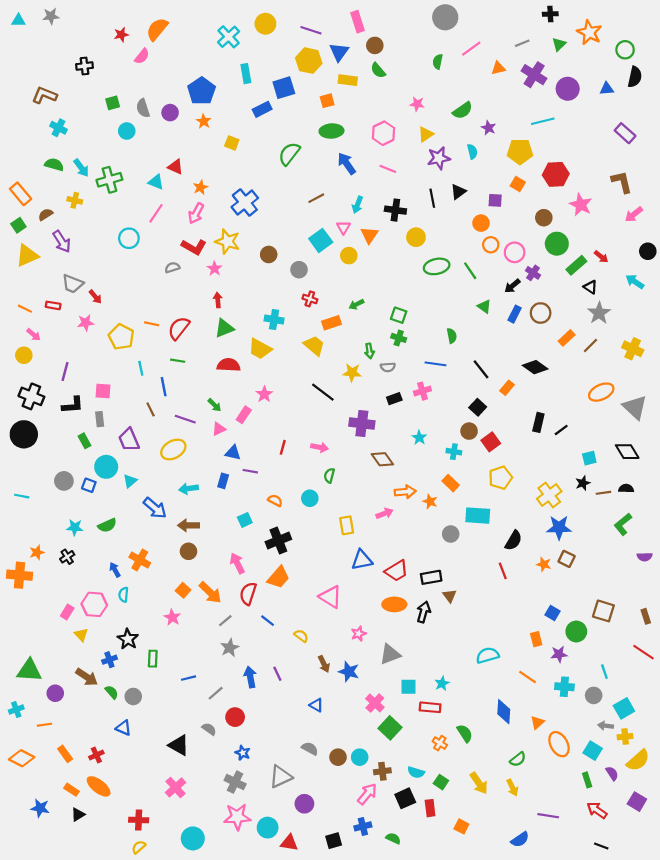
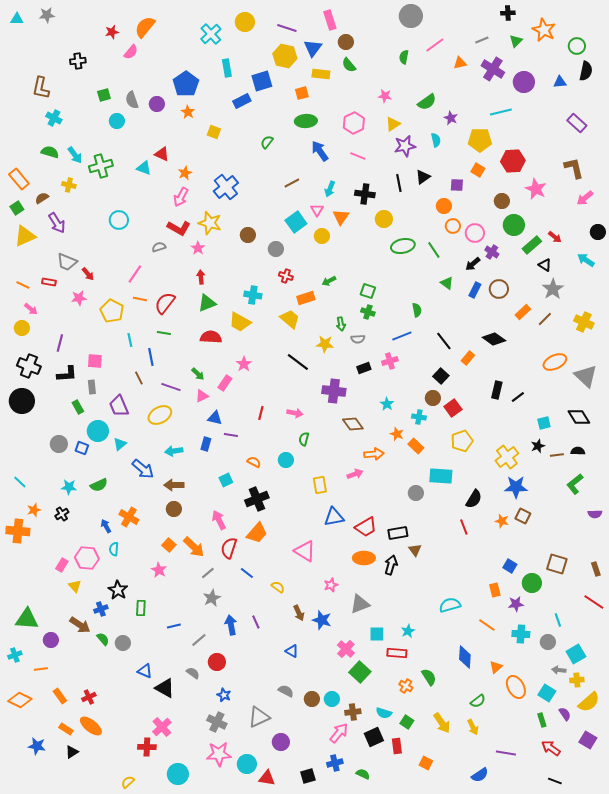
brown L-shape: (44, 95) -> (41, 88), turned -100
green semicircle: (289, 154) -> (267, 142), size x0.6
pink line: (156, 213) -> (135, 274), moved
blue line: (435, 364) -> (402, 336), turned -30
cyan line: (22, 496) -> (20, 482), moved, turned 32
orange star: (430, 501) -> (397, 434), moved
blue triangle: (124, 728) -> (145, 671), moved
red cross: (139, 820) -> (147, 747), moved

